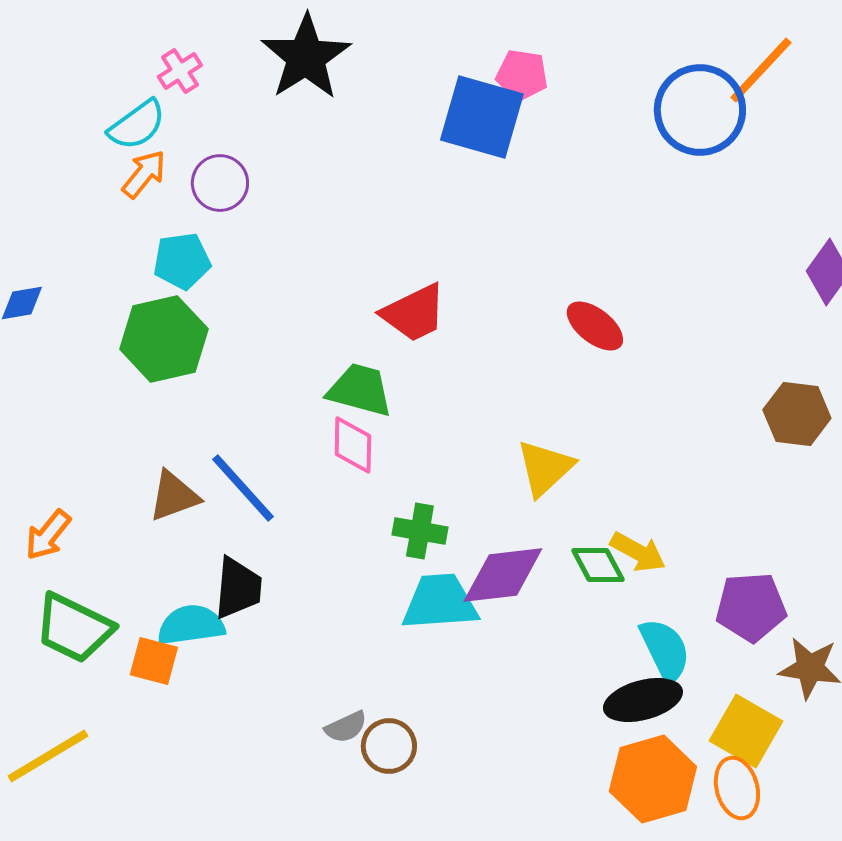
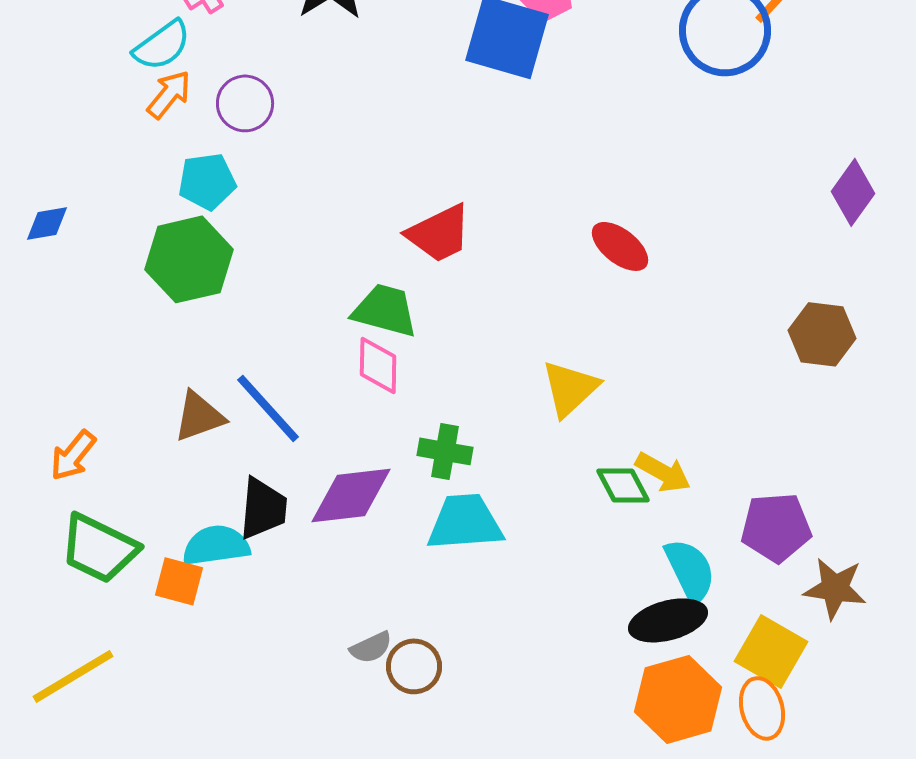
purple diamond: (503, 575) -> (351, 495), moved

